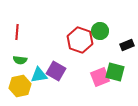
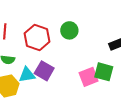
green circle: (100, 31) -> (69, 30), moved
red hexagon: (80, 40) -> (37, 37), moved

